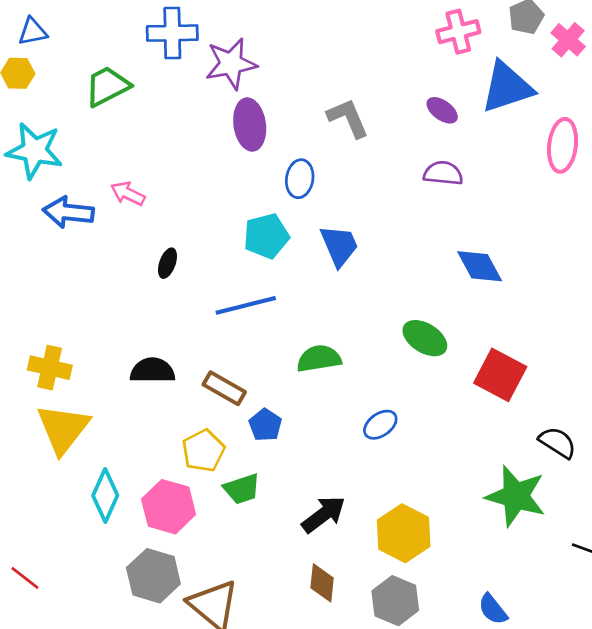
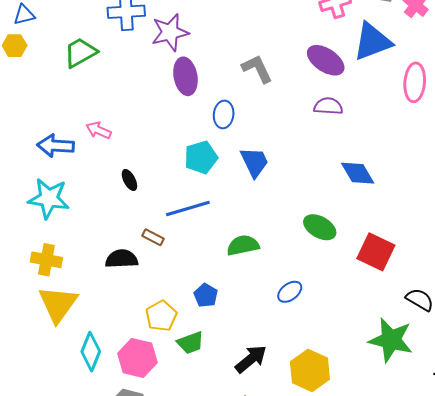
purple ellipse: (442, 110) -> (326, 60), size x1.6
cyan star: (34, 151) -> (49, 198), moved
black ellipse: (167, 263) -> (129, 180), turned -45
brown rectangle: (224, 388) -> (153, 237), moved, size x0.7

